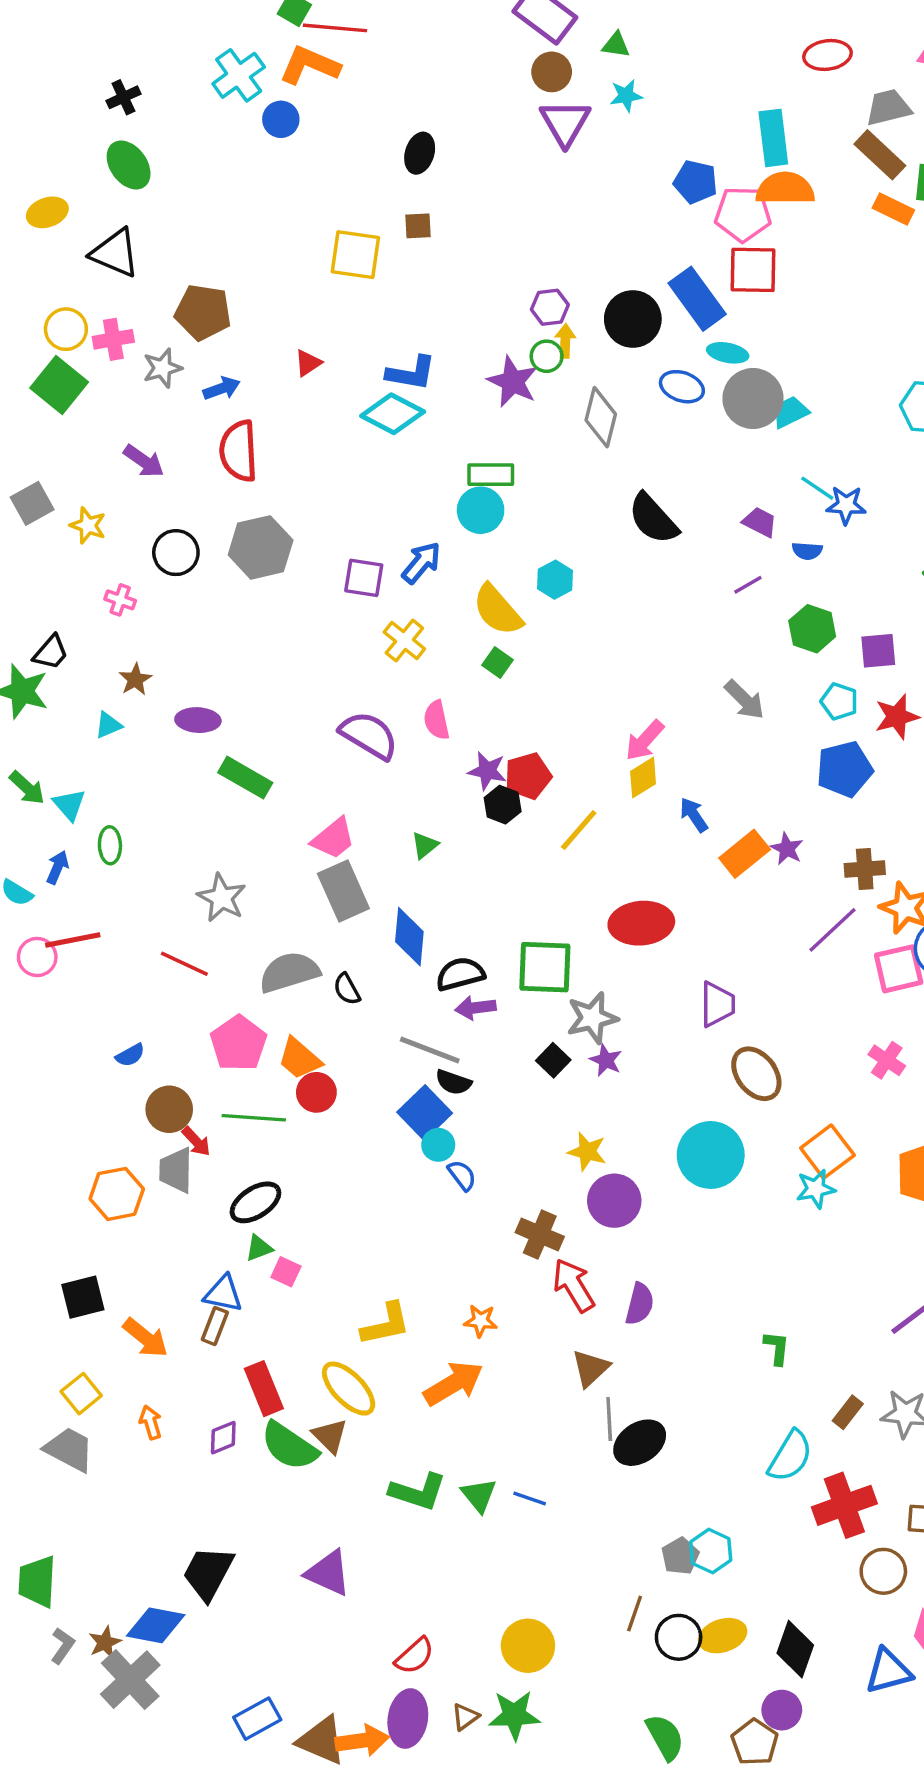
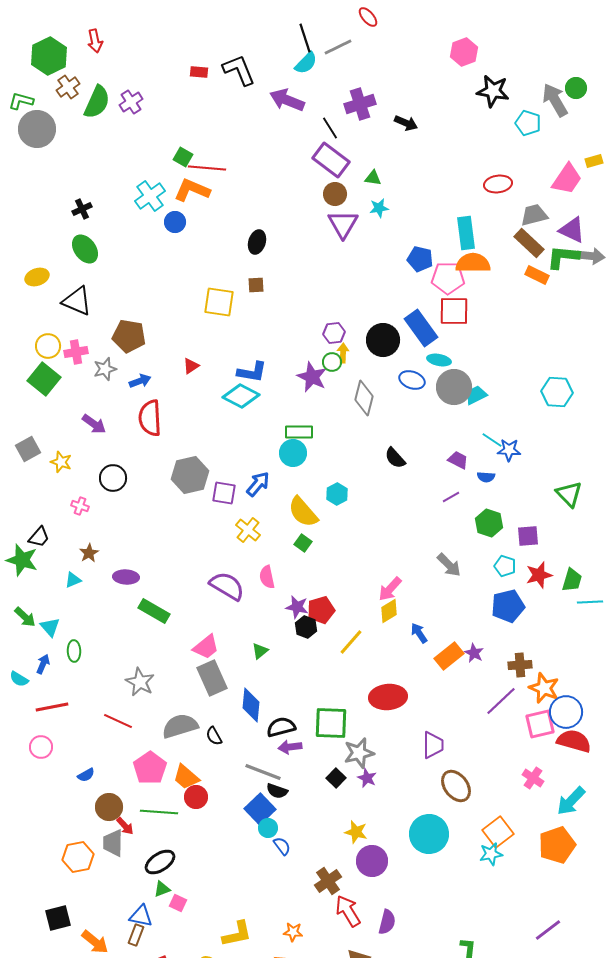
black semicircle: (653, 519) -> (395, 458), size x0.7
gray hexagon: (261, 547) -> (190, 475), moved
pink circle: (37, 957) -> (41, 747), moved
brown cross: (540, 1235) -> (328, 881), turned 32

